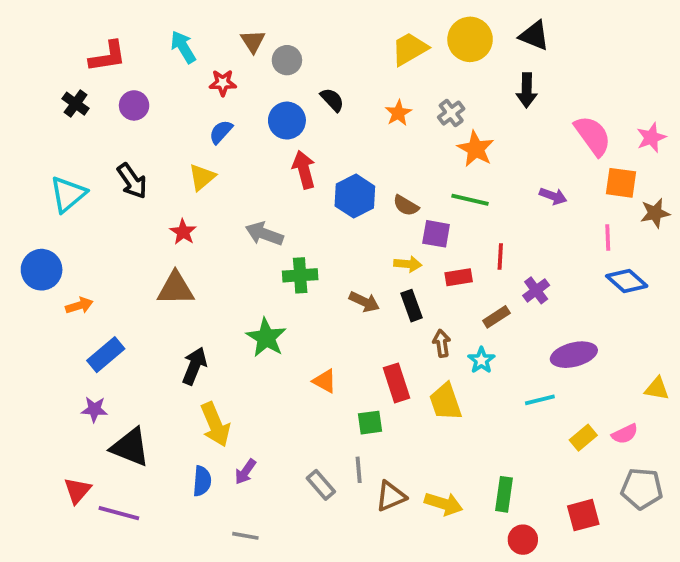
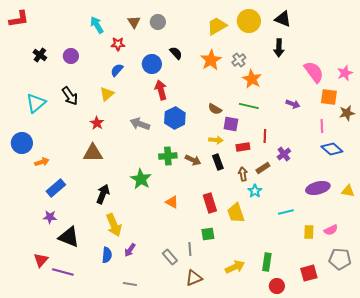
red L-shape: (108, 56) -> (19, 19), moved
gray circle: (287, 60) -> (158, 22), moved
orange star: (398, 113) -> (211, 60), size x1.5
blue hexagon: (355, 196) -> (175, 118), moved
green cross: (300, 275) -> (168, 156), moved
brown arrow: (442, 343) -> (243, 174), moved
purple ellipse: (574, 355) -> (318, 188), moved
yellow triangle: (657, 389) -> (348, 191), moved
green square: (370, 423) -> (208, 234), moved
yellow rectangle: (583, 438) -> (309, 232), turned -48
brown triangle: (391, 496) -> (194, 278), moved
yellow arrow: (444, 504) -> (235, 267), turned -42

